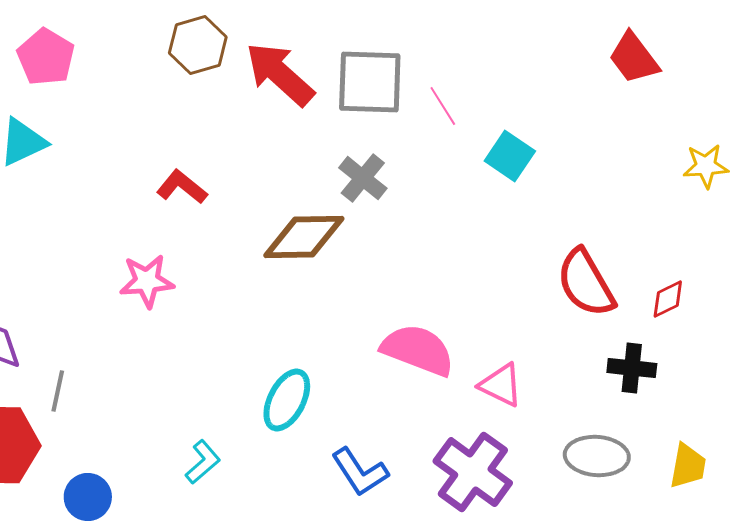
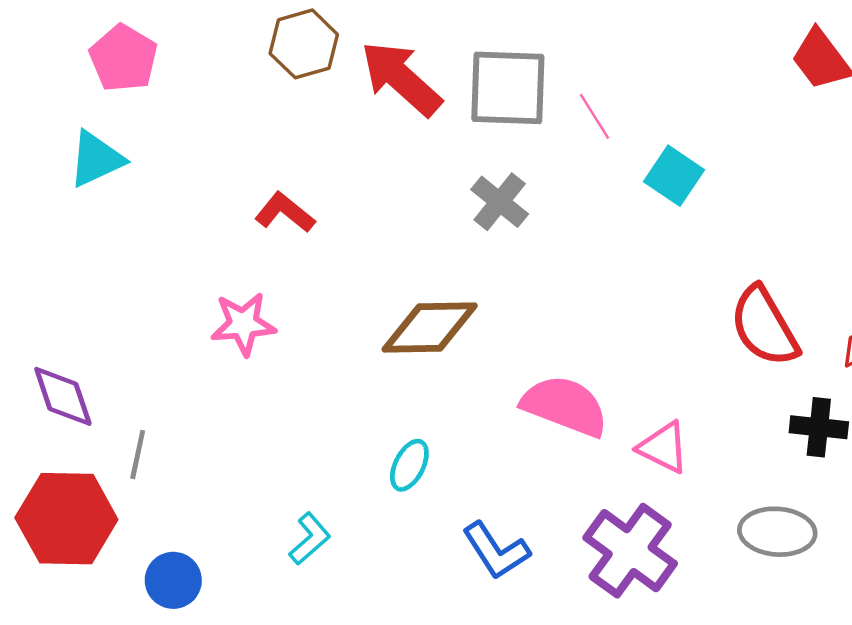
brown diamond: (304, 237) -> (430, 328), moved
cyan ellipse: (287, 400) -> (409, 465), size x0.7

